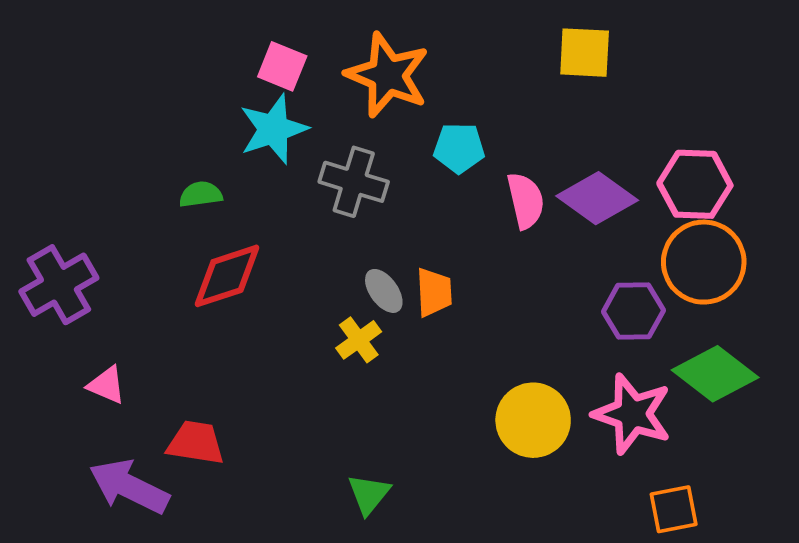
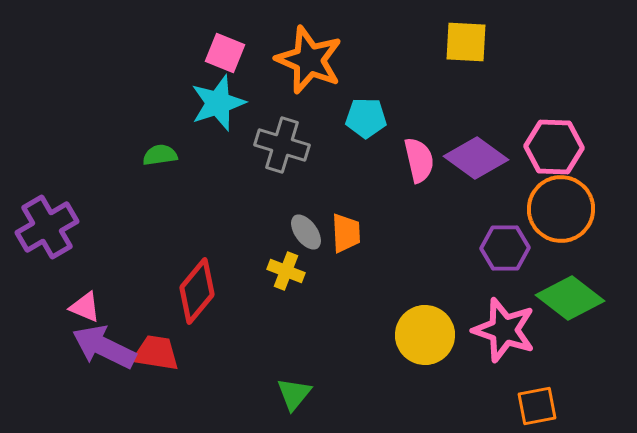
red diamond: (227, 276) -> (197, 291), moved, turned -32
yellow cross: (359, 340) -> (286, 271), turned -33
purple arrow: (129, 487) -> (104, 347), moved

